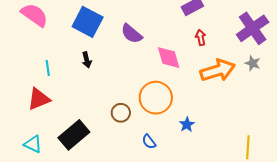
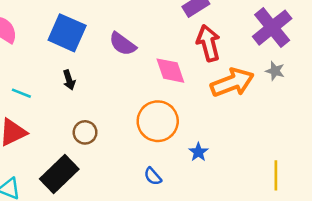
red arrow: (201, 37) -> (208, 43), size x1.8
cyan line: (48, 68) -> (21, 93), turned -56
brown circle: (121, 113) -> (85, 132), moved

